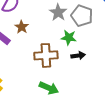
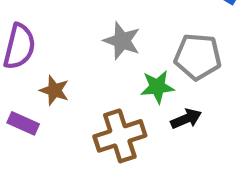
gray pentagon: (82, 16) -> (198, 57), moved

